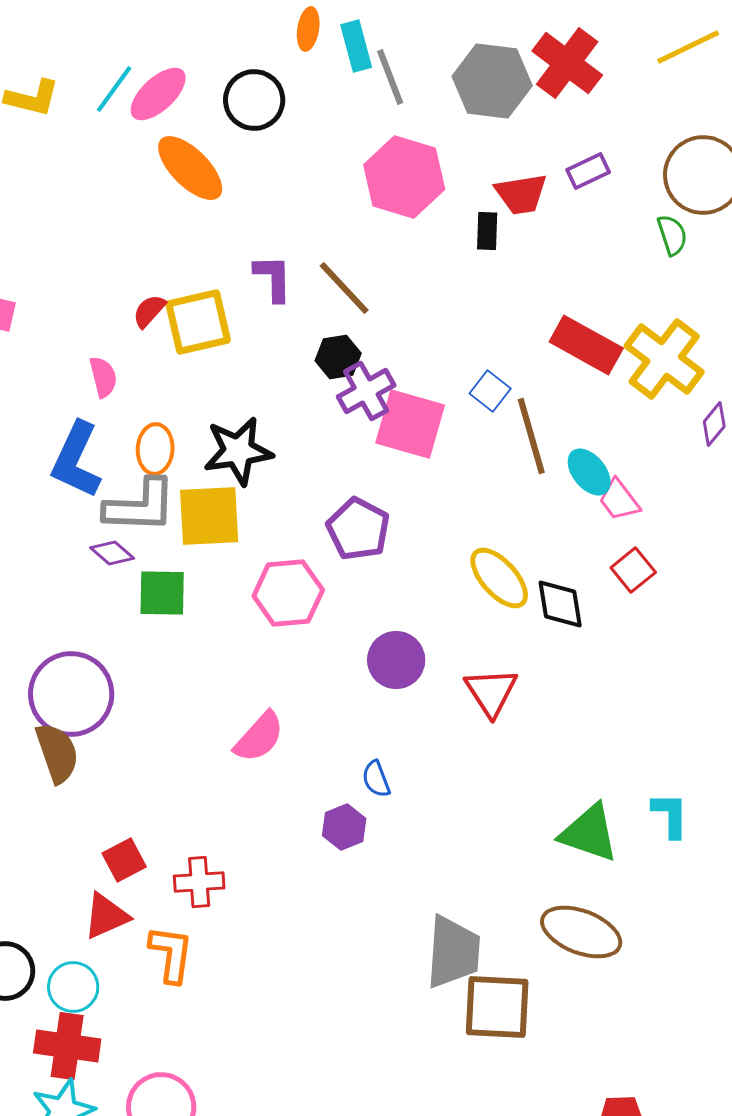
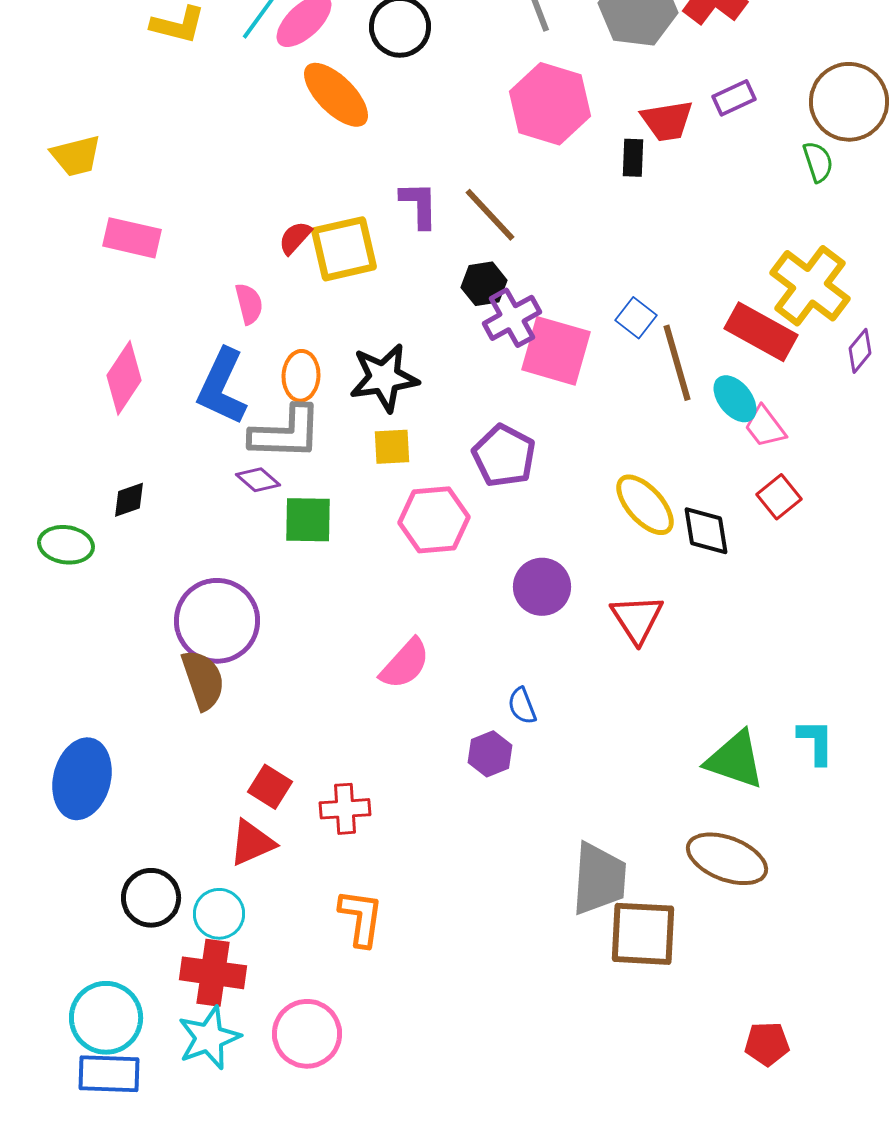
red rectangle: (586, 345) -> (761, 332), moved
yellow square: (209, 516) -> (392, 447), moved, size x0.6
red square: (124, 860) -> (270, 787), turned -30
orange L-shape: (171, 954) -> (361, 918), moved

